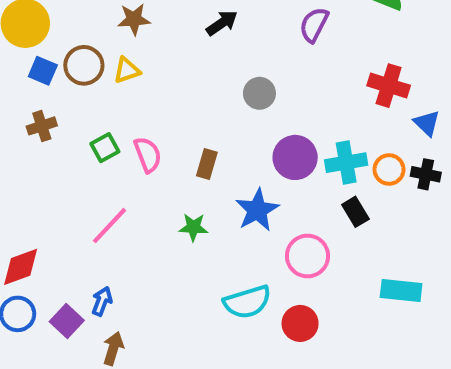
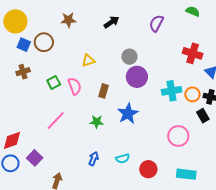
yellow triangle: (127, 70) -> (88, 60), moved
purple circle: (295, 157) -> (137, 77), moved
black rectangle: (355, 212) -> (203, 116), moved
pink circle: (308, 256) -> (178, 136), moved
cyan rectangle: (401, 291) -> (186, 174), moved
blue arrow: (102, 301) -> (94, 159), moved
cyan semicircle: (247, 302) -> (123, 158), size x0.6
purple square: (67, 321) -> (35, 158), moved

